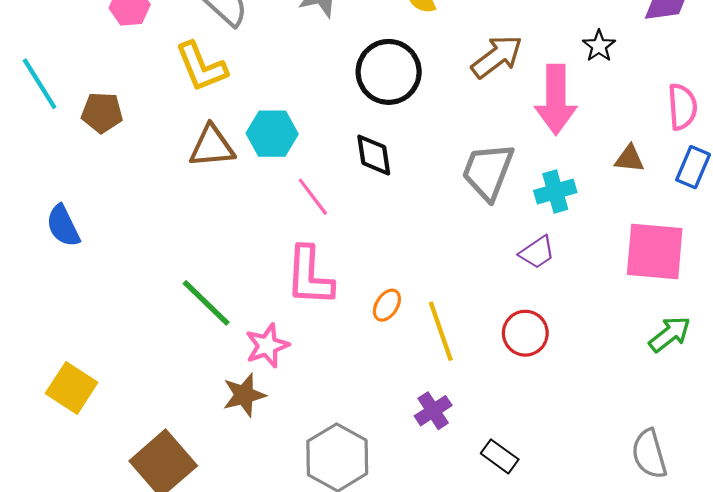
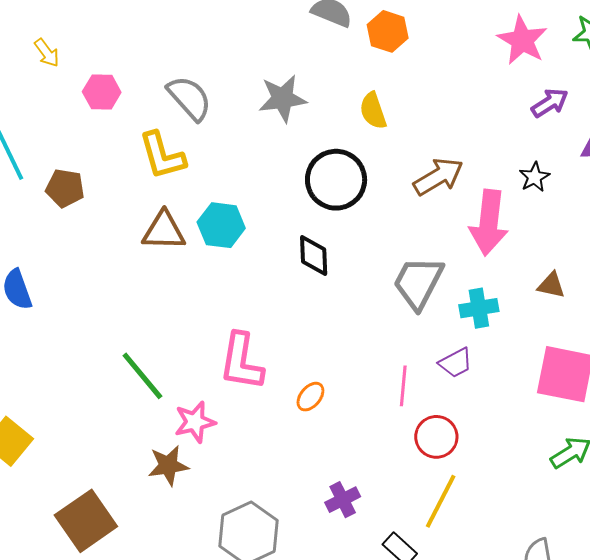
pink line: (313, 197) -> (403, 386), moved, turned 36
yellow line: (441, 331) -> (441, 501), moved, turned 40

